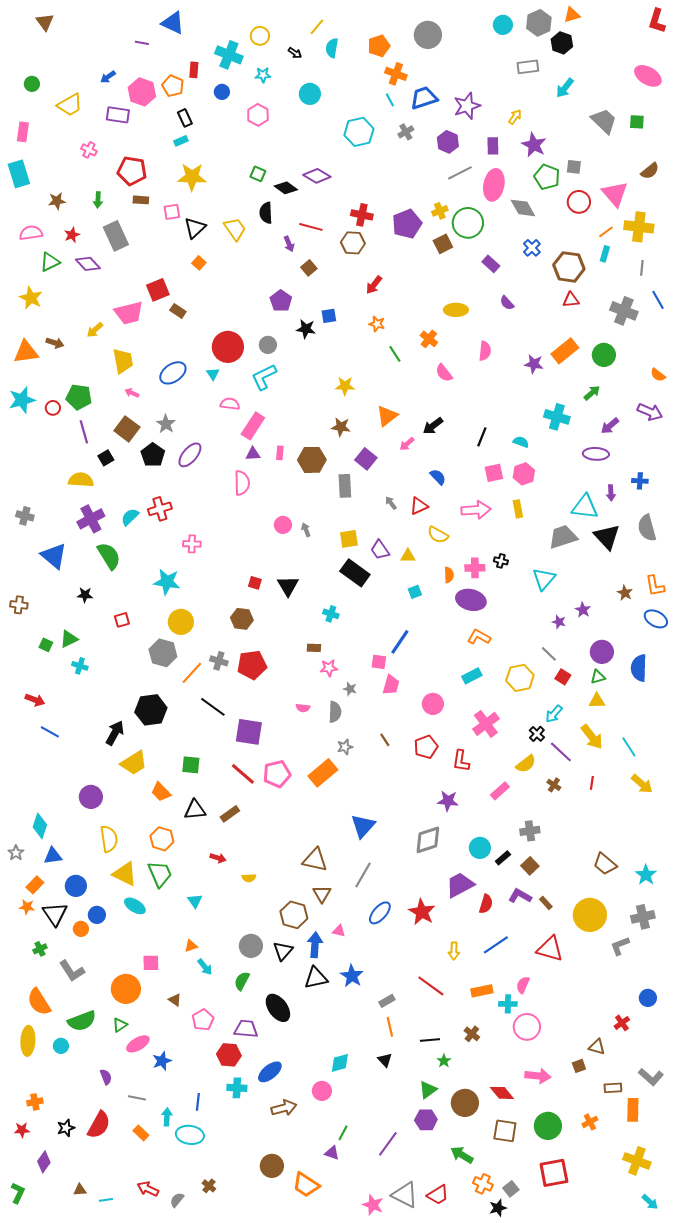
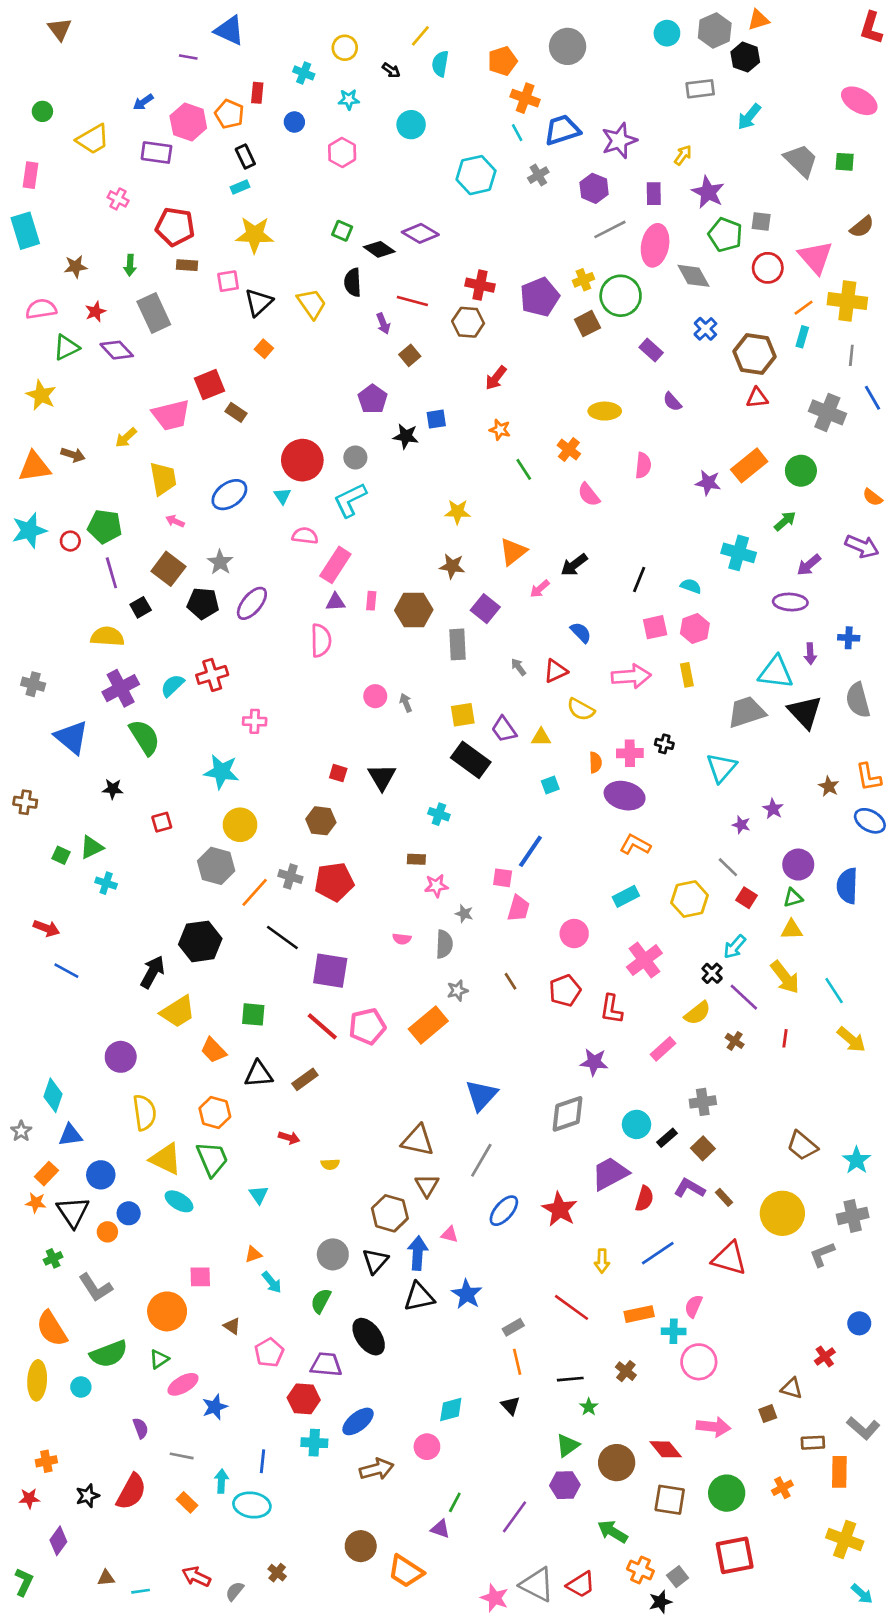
cyan cross: (229, 55) -> (304, 73), size x0.6
black pentagon: (153, 455) -> (203, 603), turned -30

